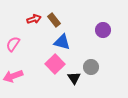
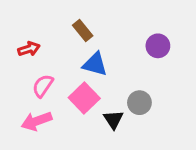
red arrow: (34, 19) -> (29, 49), moved
pink semicircle: (13, 44) -> (43, 86), moved
pink arrow: (13, 76) -> (37, 121), moved

